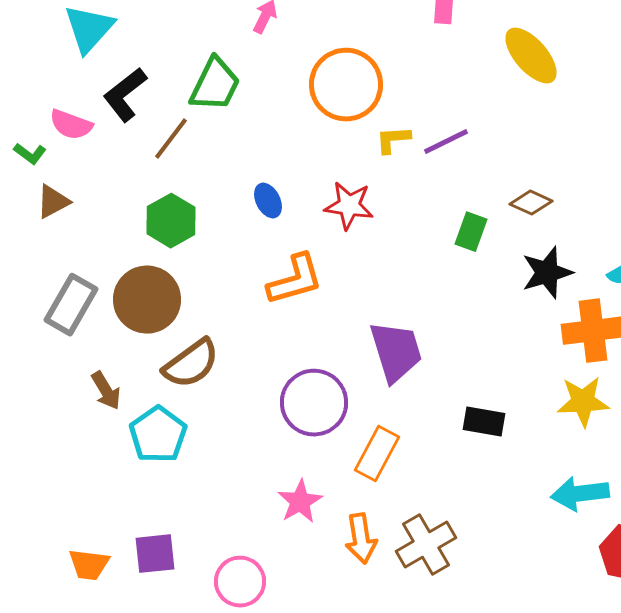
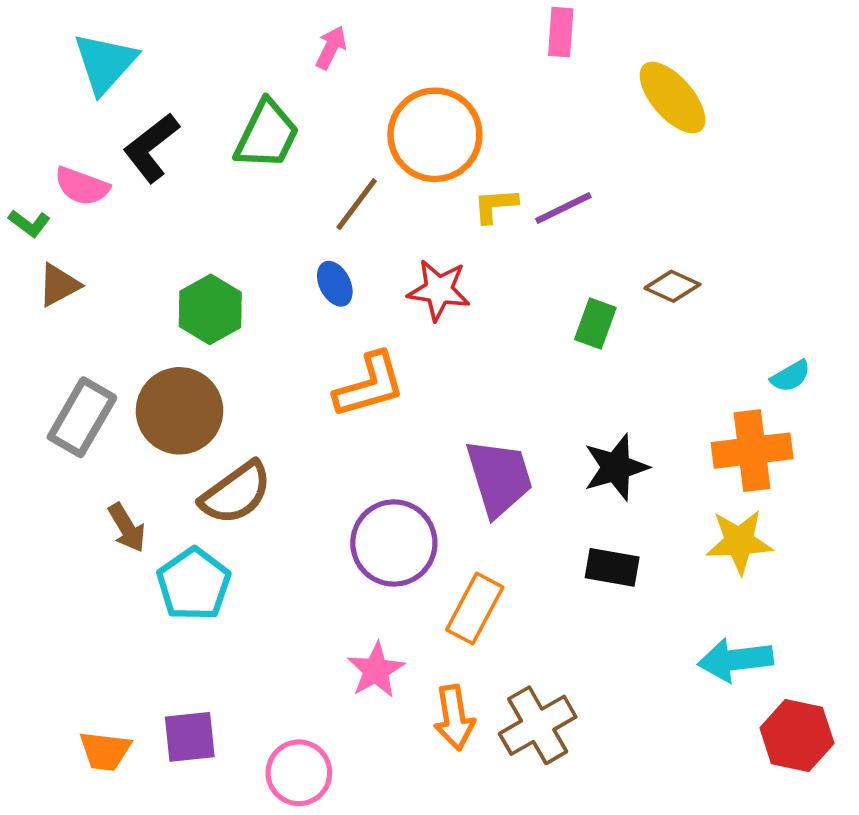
brown line: (171, 139) -> (357, 204), moved
black star: (547, 273) -> (616, 467), moved

